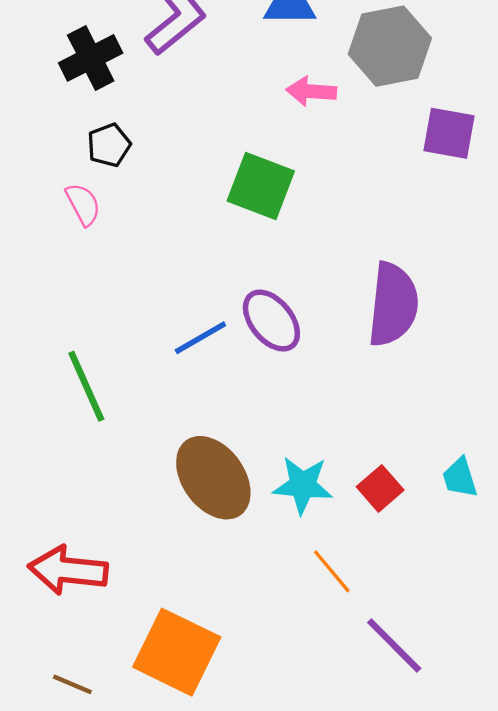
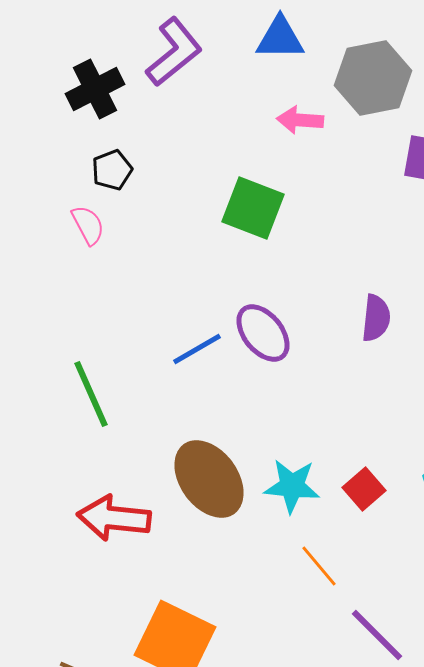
purple semicircle: (393, 304) -> (376, 318), size x0.6
red arrow: (68, 570) -> (114, 518), moved

